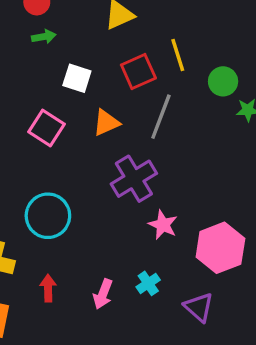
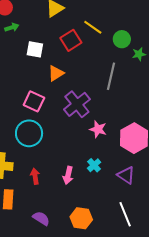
yellow line: (178, 55) -> (93, 27), turned -30
gray line: (161, 117) -> (111, 76), moved
pink square: (46, 128) -> (34, 101), moved

